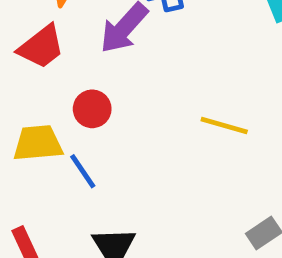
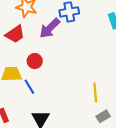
yellow line: (224, 126) -> (95, 93), moved, turned 66

